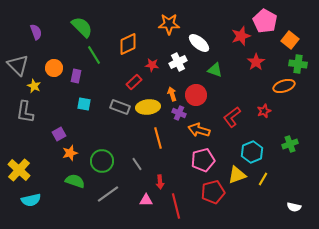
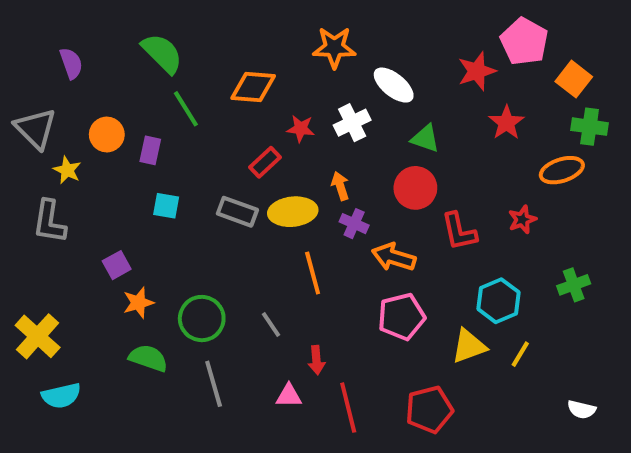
orange diamond: (128, 44) -> (253, 87), turned 30
red circle: (196, 95) -> (415, 188), moved
red L-shape: (232, 117) -> (459, 231), turned -65
red pentagon: (213, 192) -> (429, 410), moved
gray line: (108, 194) -> (214, 384), turned -70

